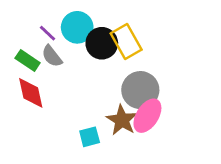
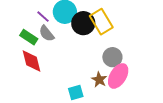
gray circle: (140, 90) -> (112, 57), size x0.7
brown star: (122, 120) -> (99, 80), size x0.7

